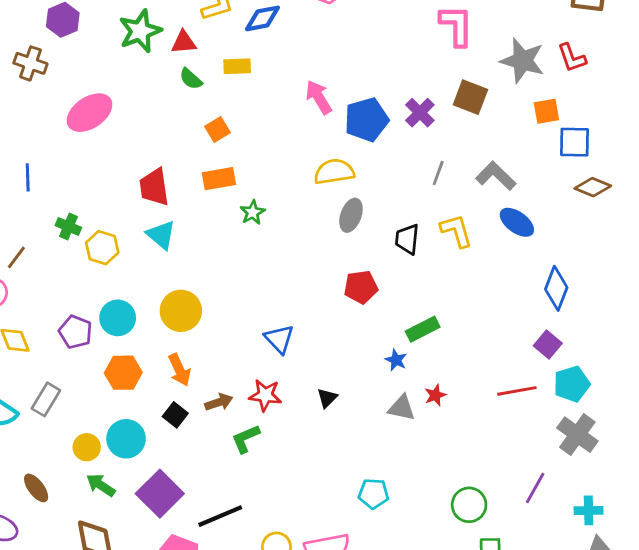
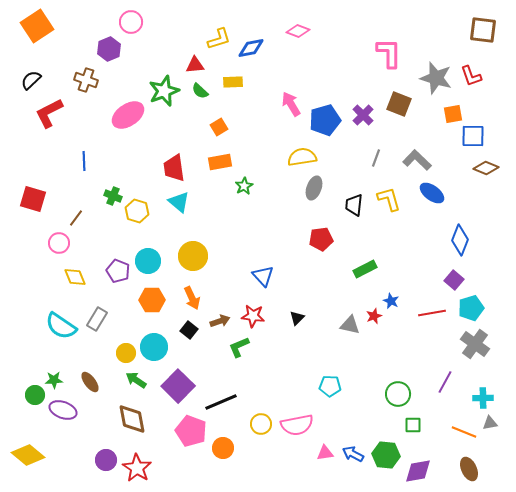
green star: (140, 31) -> (164, 91), moved
blue star: (396, 360) -> (391, 301), moved

